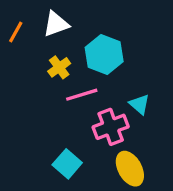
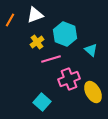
cyan triangle: (140, 104) -> (91, 50), moved
yellow ellipse: (130, 169) -> (93, 92), moved

